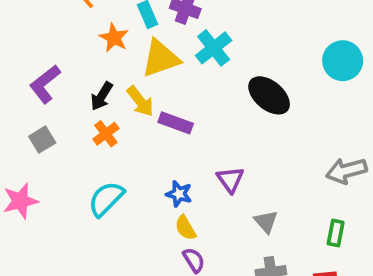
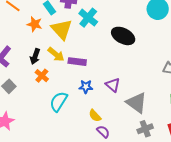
yellow triangle: (161, 58) -> (62, 29), turned -40
blue star: (179, 194) -> (86, 87), moved
cyan semicircle: (106, 199) -> (59, 102), moved
gray triangle: (266, 222) -> (137, 103), size x1.6

